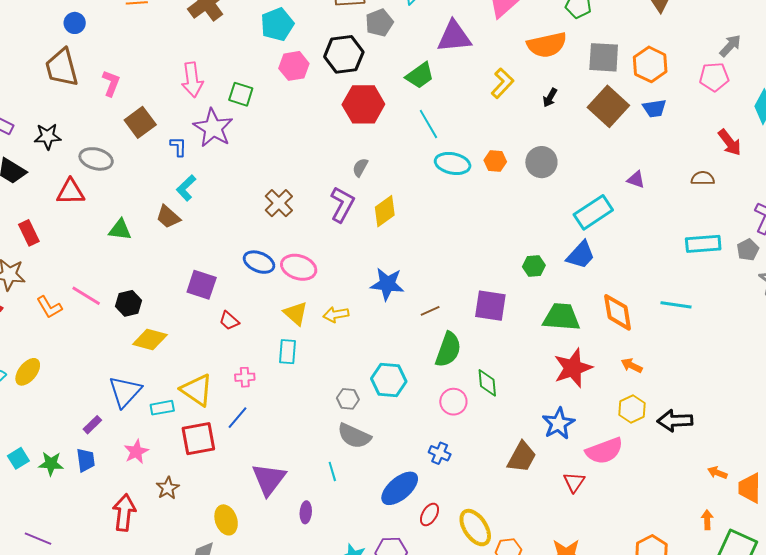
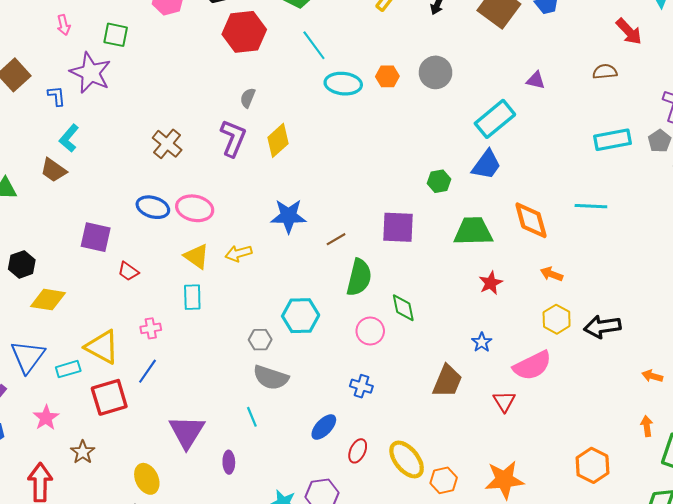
pink arrow: (192, 80) -> (64, 25), size x0.6
red star: (573, 368) -> (491, 283), size x0.6
blue star: (558, 424) -> (482, 342), size x0.6
blue ellipse: (400, 488) -> (324, 427), size x0.7

